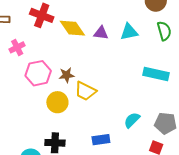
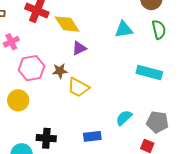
purple triangle: (101, 33) -> (79, 48), moved, turned -35
yellow circle: (57, 102) -> (18, 100), moved

